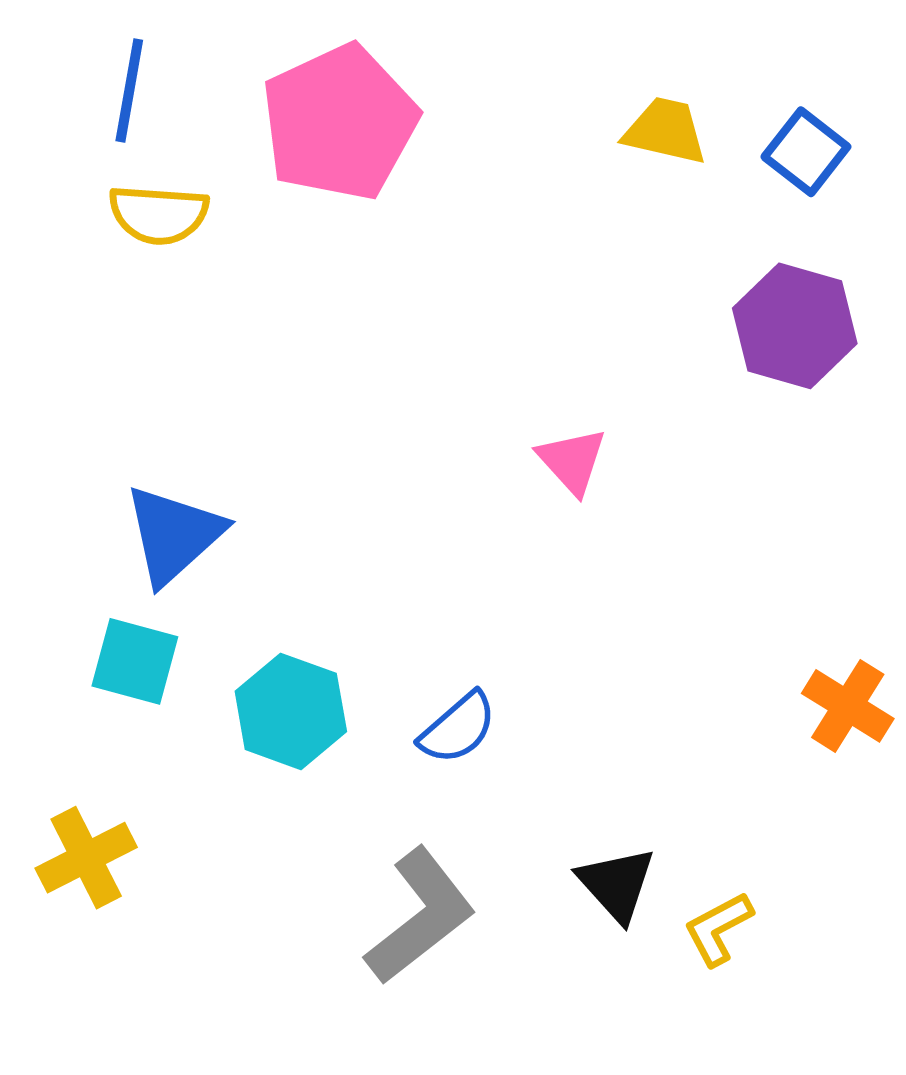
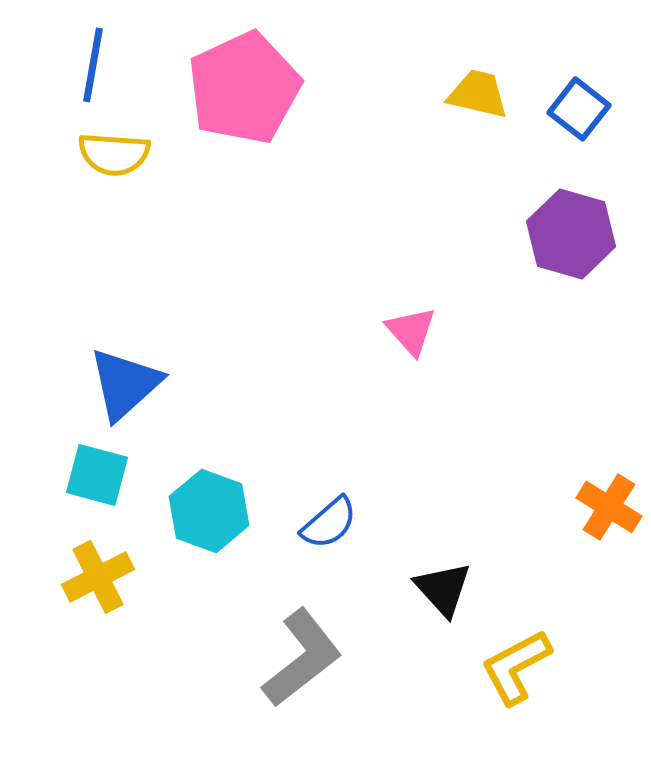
yellow cross: (86, 858) -> (98, 577), moved
black triangle: (617, 884) -> (443, 589), moved
yellow L-shape: (718, 929) -> (516, 667), size x1.4

